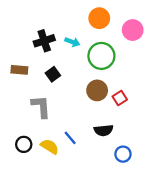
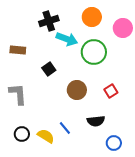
black cross: (44, 41) -> (49, 21), moved
cyan arrow: (72, 42) -> (67, 39), size x1.5
brown rectangle: (19, 70) -> (18, 50), moved
brown circle: (97, 90) -> (77, 90), moved
gray L-shape: (41, 107) -> (18, 94), moved

